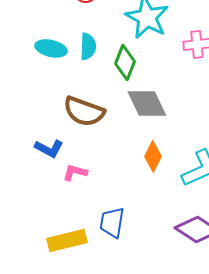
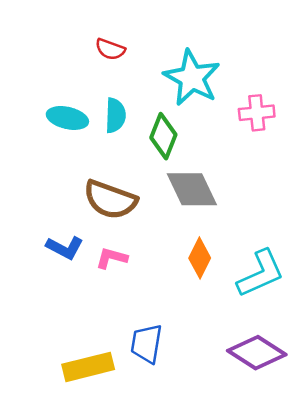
pink L-shape: (75, 172) -> (112, 258), moved

